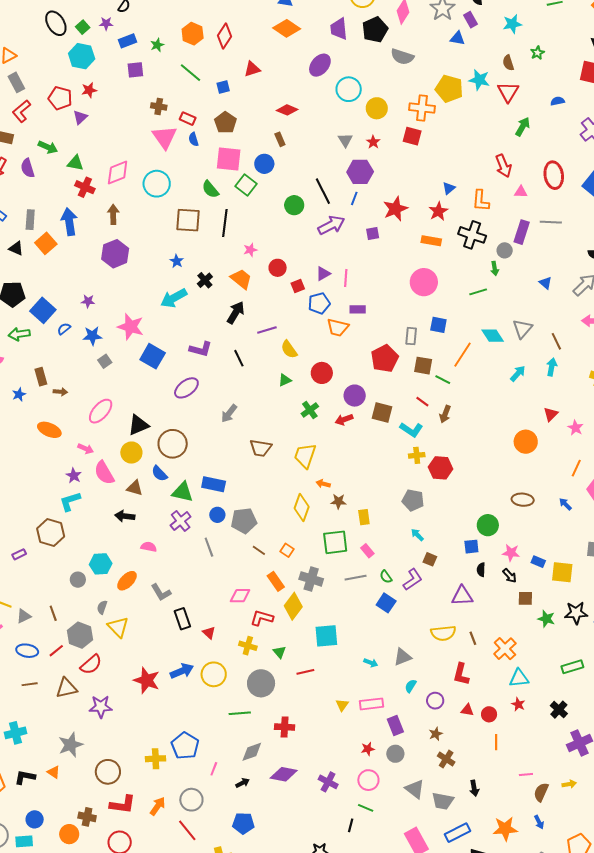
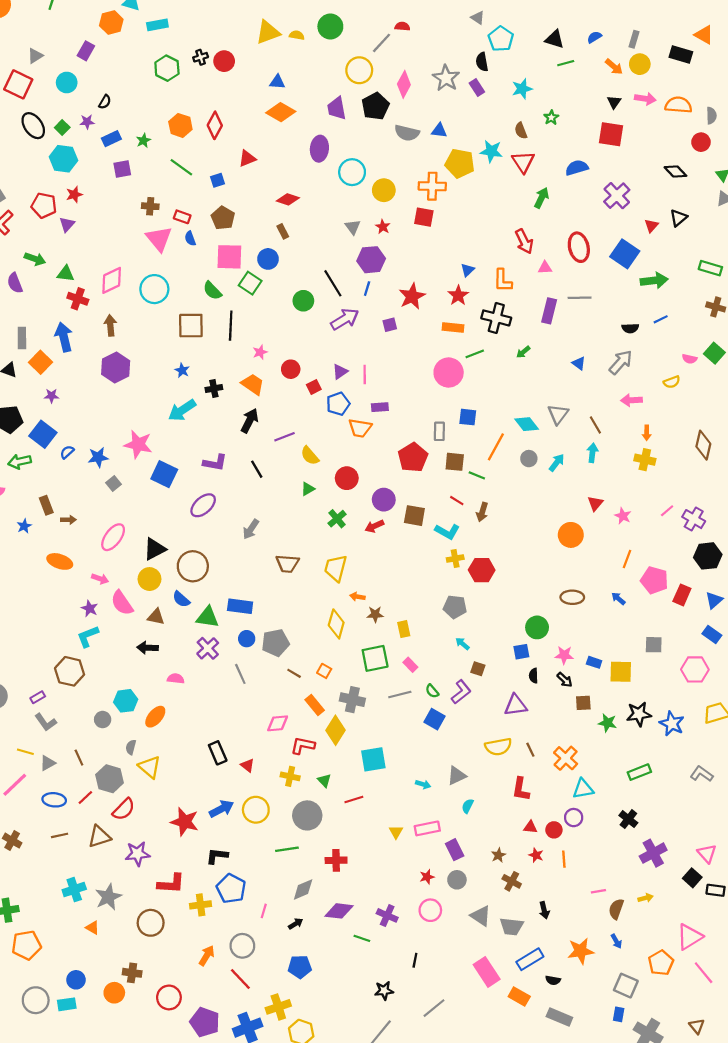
blue triangle: (458, 38) -> (439, 131), moved
purple ellipse: (320, 65) -> (319, 149), turned -30
blue semicircle: (557, 101) -> (577, 168), size x1.5
gray circle: (505, 250) -> (529, 459), moved
green arrow: (495, 268) -> (523, 352), turned 64
black cross: (205, 280) -> (214, 389), turned 35
green line: (478, 292) -> (475, 354), moved
purple star: (88, 301) -> (51, 396), moved
gray L-shape: (161, 592) -> (46, 722), moved
purple circle: (435, 701) -> (574, 818), moved
red star: (518, 704) -> (536, 855), moved
cyan cross: (15, 733) -> (74, 890), moved
black L-shape: (25, 777) -> (217, 856), moved
red L-shape: (123, 805) -> (171, 884), moved
green line: (366, 808) -> (362, 938), moved

